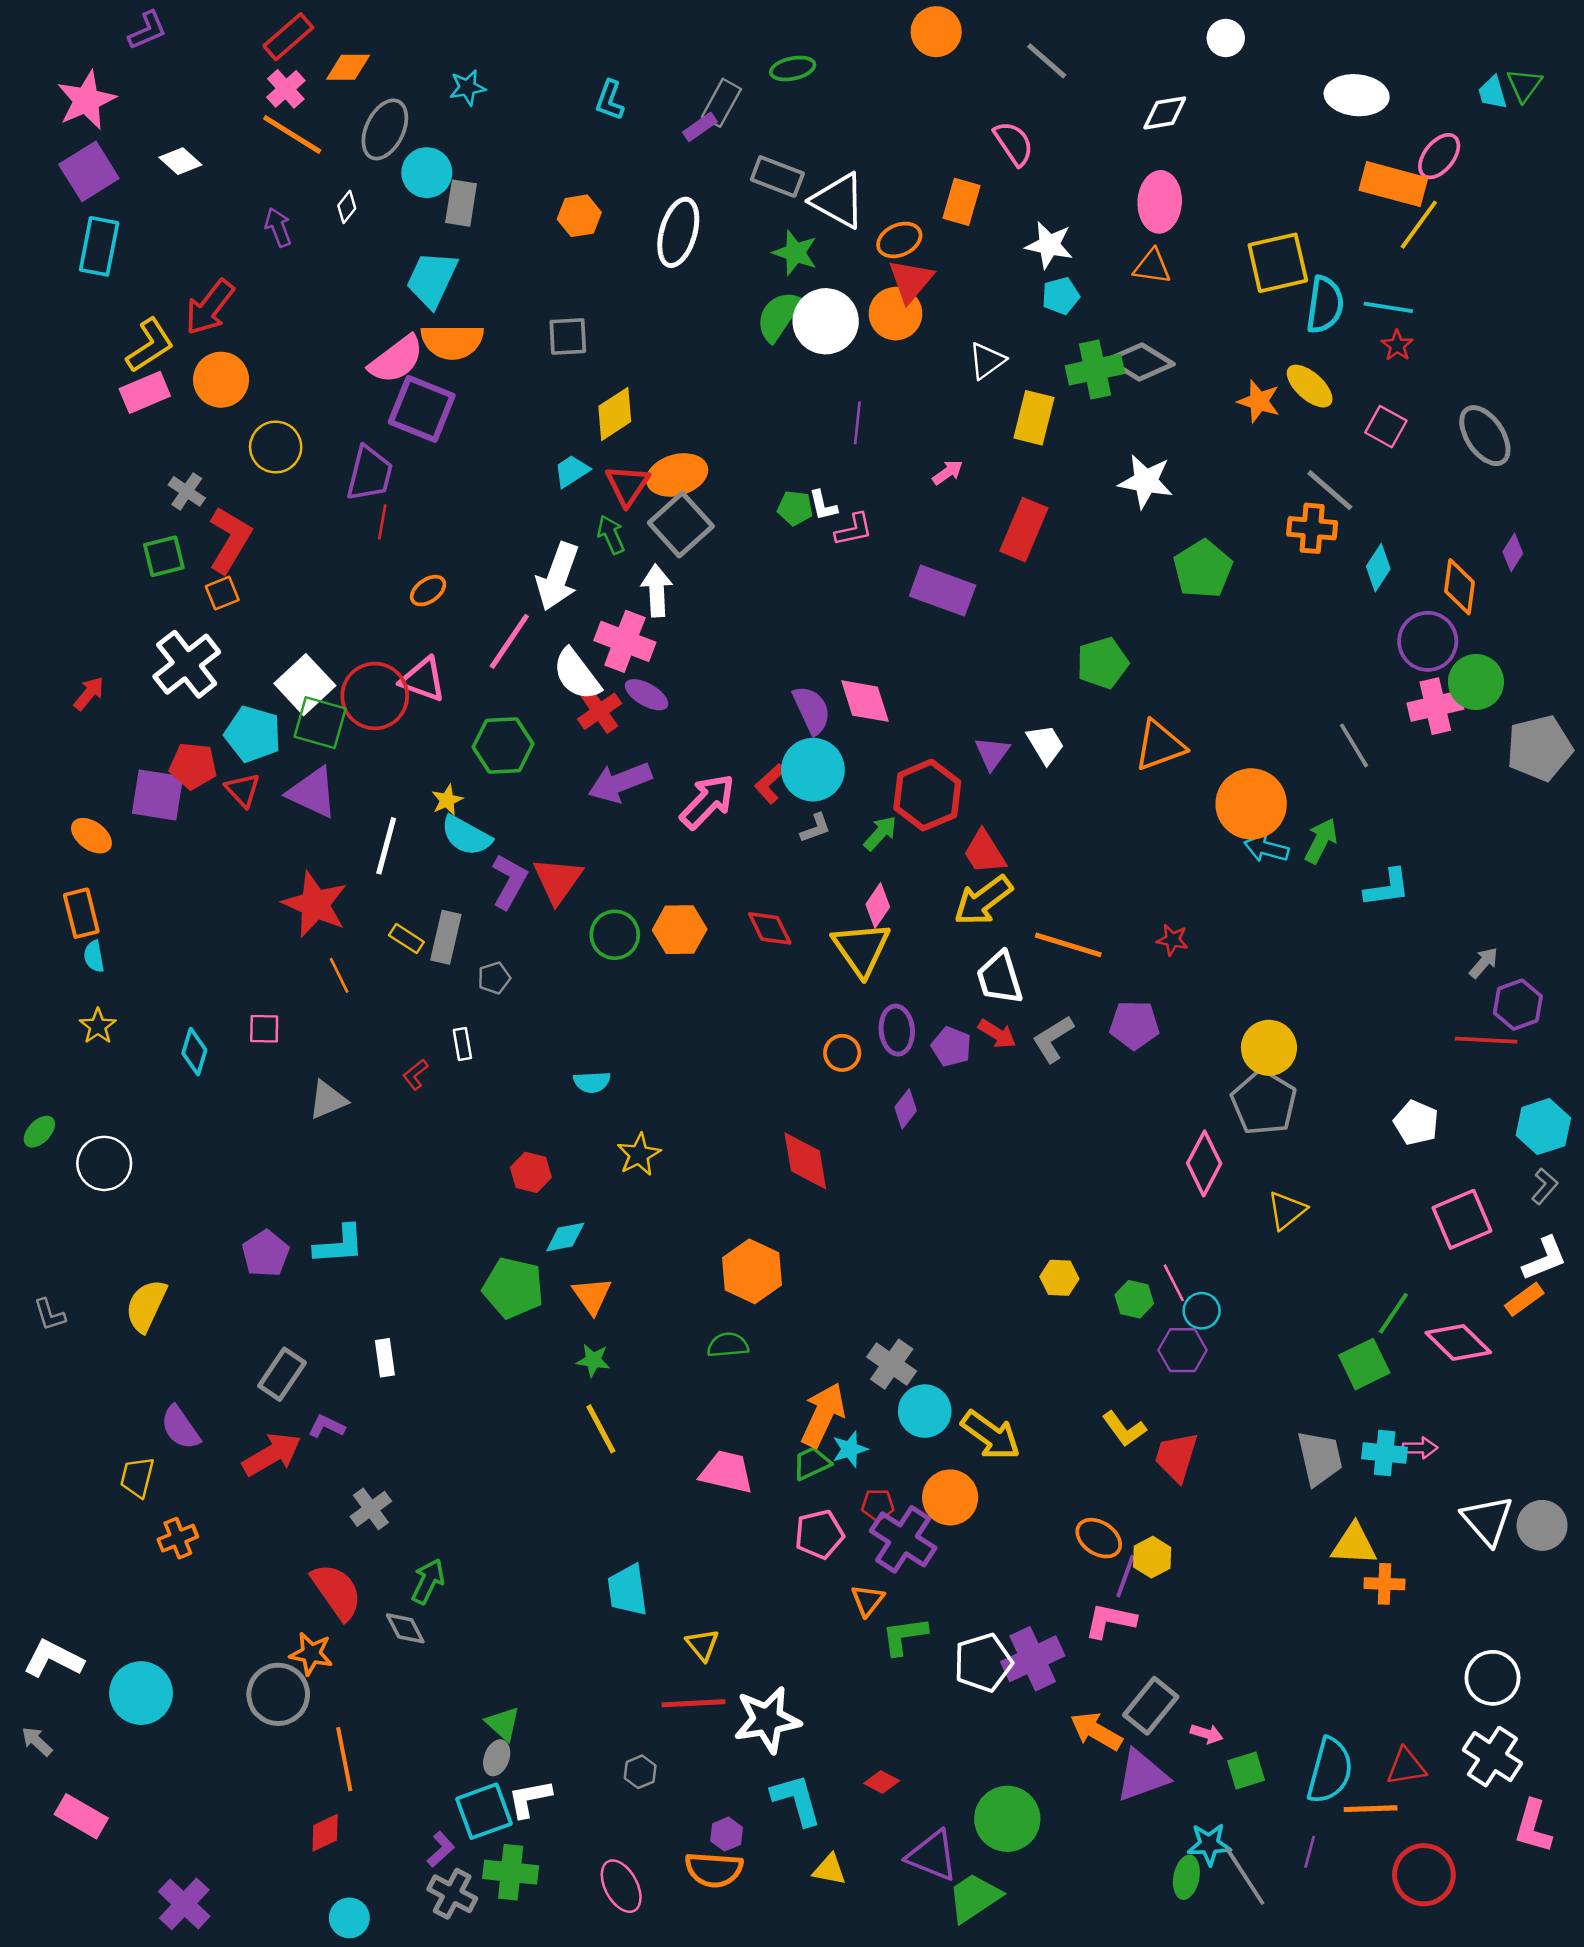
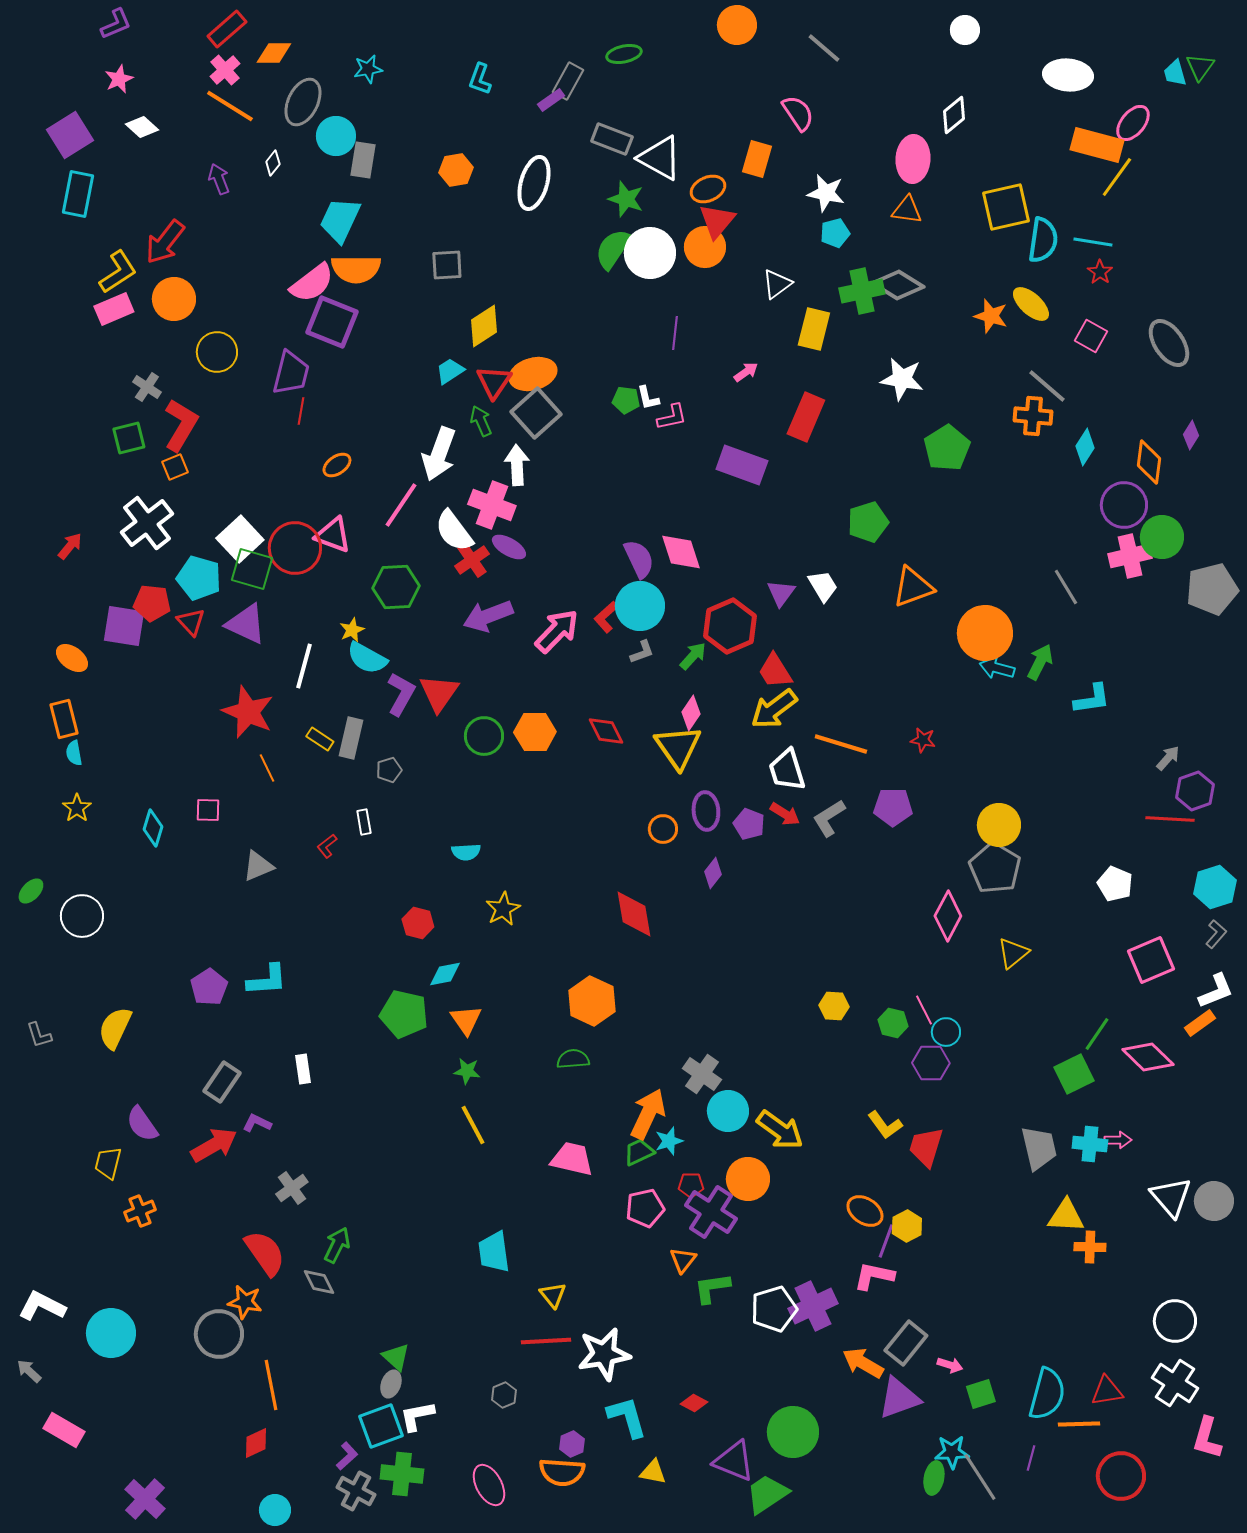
pink star: (86, 100) -> (119, 79), moved, size x0.6
white diamond: (1165, 113) -> (954, 115), moved, turned -30

